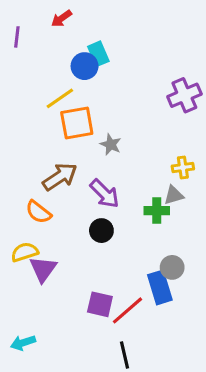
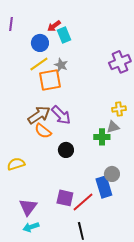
red arrow: (61, 18) -> (54, 26), moved
blue circle: (85, 66) -> (40, 43), moved
gray star: (111, 144) -> (61, 65), moved
purple arrow: (105, 194) -> (61, 115), moved
orange semicircle: (38, 212) -> (43, 131), moved
purple triangle: (43, 269) -> (28, 207), moved
cyan arrow: (23, 343) -> (31, 227), moved

